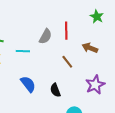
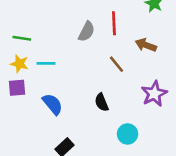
cyan line: (23, 51) -> (46, 63), moved
blue semicircle: (28, 84) -> (53, 104), moved

